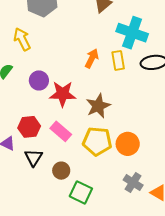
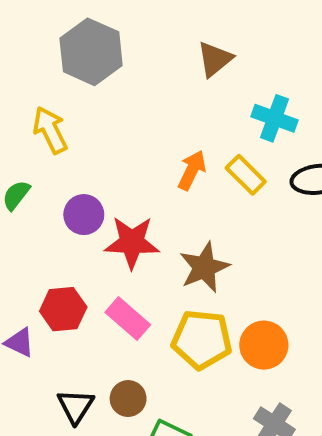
cyan cross: (132, 33) -> (275, 118), size x0.7
yellow rectangle: (118, 60) -> (246, 175), turned -36
black triangle: (34, 158) -> (76, 406), moved

